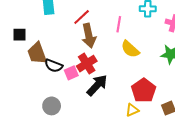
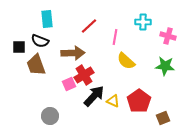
red line: (82, 17) -> (89, 26), moved
brown arrow: (89, 36) -> (73, 53), moved, turned -80
black semicircle: (54, 66) -> (40, 41), moved
yellow triangle: (132, 110) -> (113, 101), moved, turned 48

